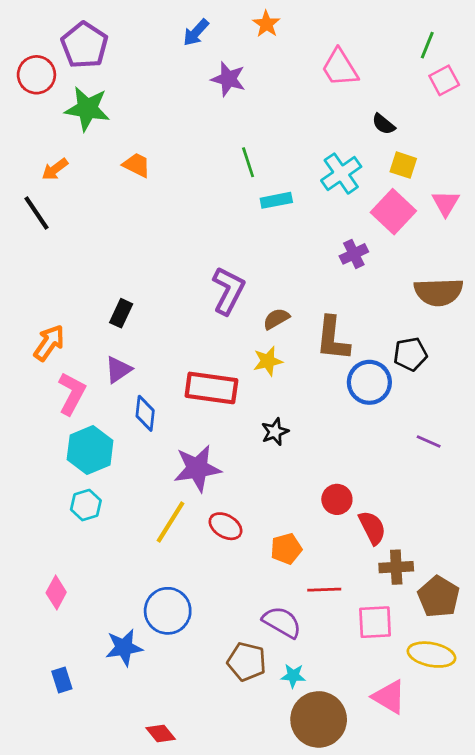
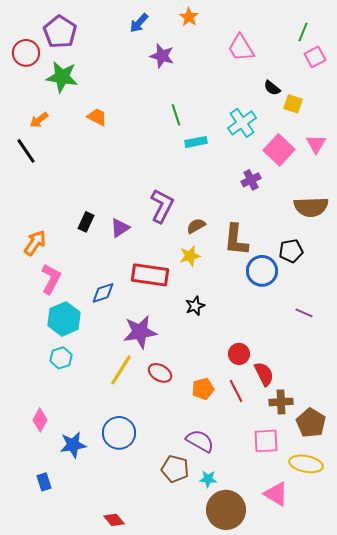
yellow square: (403, 165) -> (293, 104), moved
purple triangle: (118, 370) -> (120, 228), moved
blue diamond: (145, 413) -> (103, 293), turned 65
red line: (324, 590) -> (236, 391), moved, turned 65
blue star: (124, 648) -> (73, 445), moved

